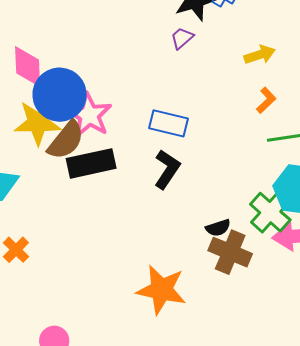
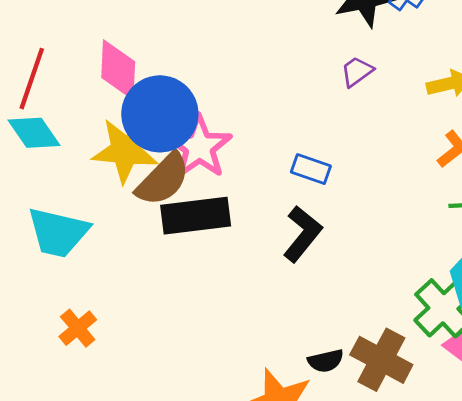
purple trapezoid: (182, 38) -> (357, 72), moved
blue rectangle: (169, 123) -> (311, 169), size x0.7
black semicircle: (218, 228) -> (326, 361), moved

